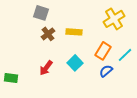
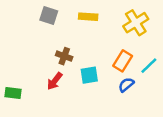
yellow rectangle: (74, 32) -> (88, 17), moved
brown cross: (48, 34) -> (64, 56), moved, turned -32
cyan square: (75, 63) -> (89, 75), turned 35

